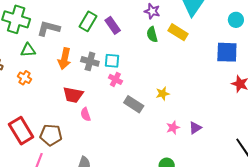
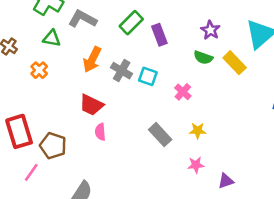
green semicircle: (152, 34) -> (203, 58), turned -70
pink cross: (115, 79) -> (183, 92), moved
pink star: (173, 128) -> (196, 165), moved

